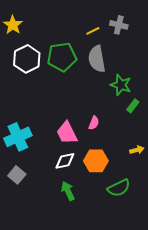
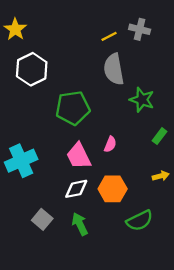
green pentagon: (62, 57) -> (73, 108), moved
green rectangle: (133, 106) -> (160, 136), moved
gray square: (17, 175) -> (42, 219), moved

